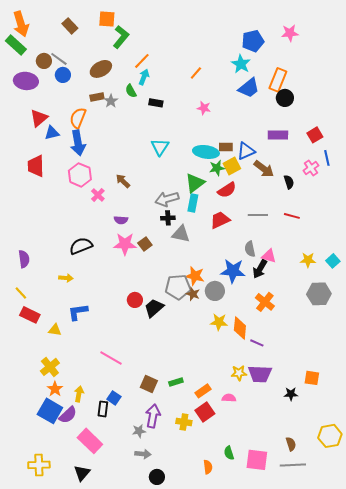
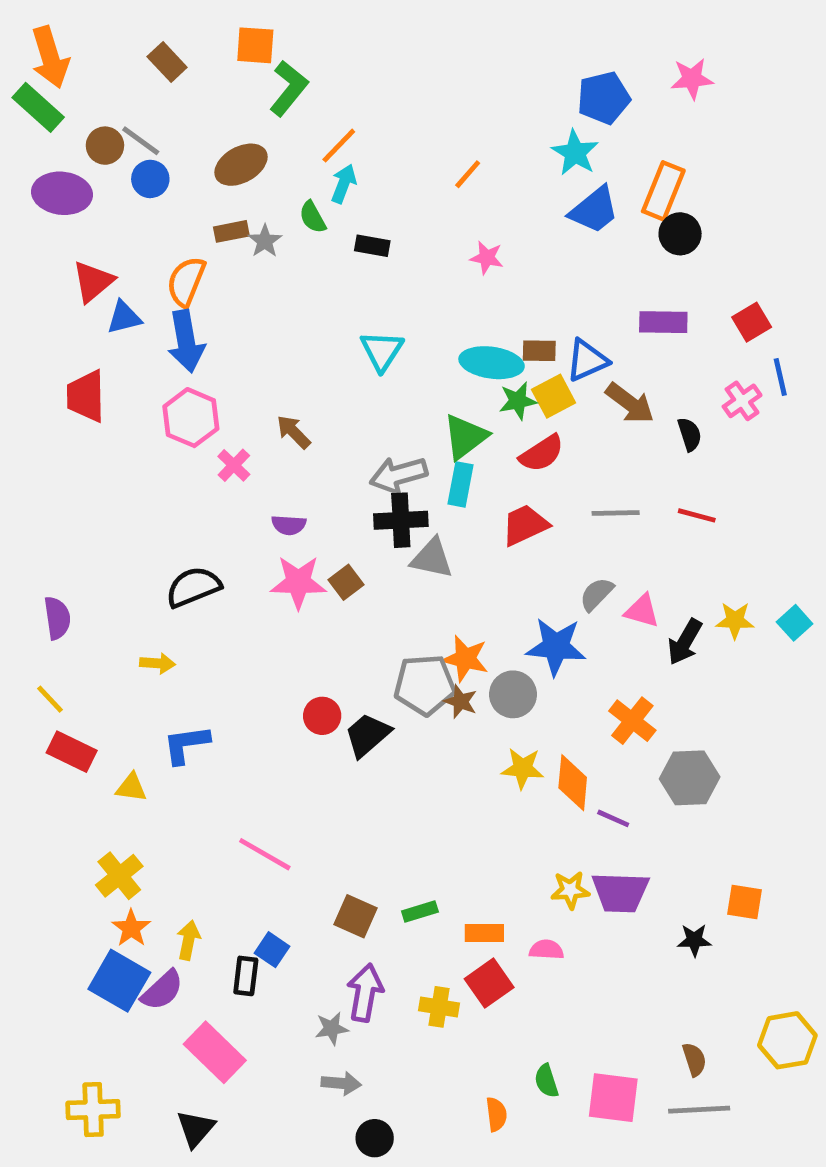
black cross: (168, 218) -> (401, 520), size x1.5
gray semicircle: (250, 249) -> (597, 594), turned 56
black arrow: (260, 269) -> (685, 642), moved
gray hexagon: (319, 294) -> (690, 778), moved
orange rectangle: (203, 391) -> (484, 933), turned 35

